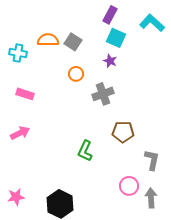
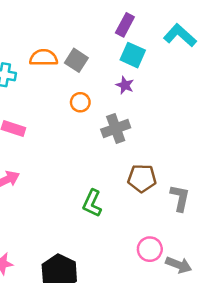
gray L-shape: (152, 160) -> (180, 198), moved
gray arrow: (151, 198) -> (179, 265), turned 114

